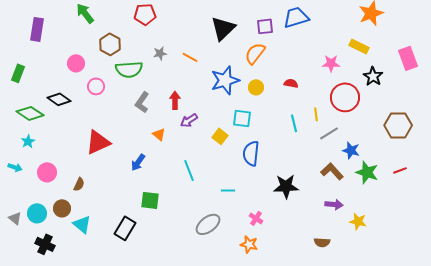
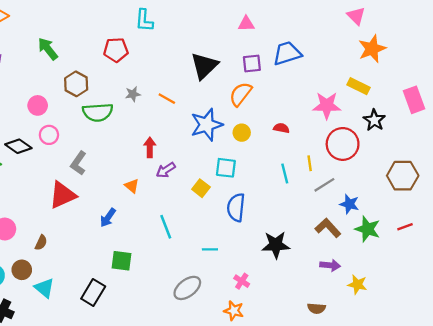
pink star: (331, 63) -> (327, 105), size x1.4
pink circle: (96, 86) -> (49, 135), moved
gray L-shape: (142, 102) -> (78, 163), moved

